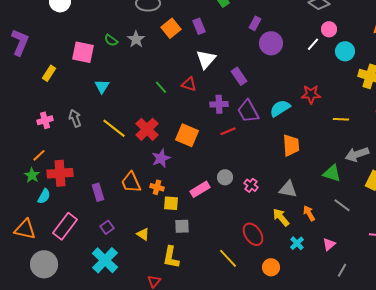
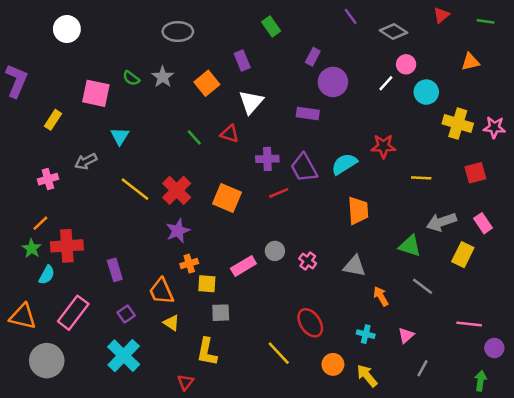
orange square: (171, 28) -> (207, 83), moved
purple rectangle: (239, 76) -> (308, 113), moved, turned -48
gray arrow: (75, 118) -> (86, 161), moved, turned -96
purple star: (161, 158) -> (178, 231), moved
orange trapezoid: (131, 182) -> (161, 291), moved
orange cross: (157, 187) -> (189, 264), turned -32
yellow arrow: (281, 217) -> (367, 376), moved
cyan cross: (297, 243) -> (366, 334), turned -32

